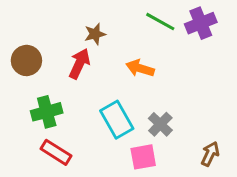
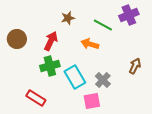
green line: (160, 22) -> (103, 25), moved
brown star: (95, 34) -> (68, 18), moved
green cross: (47, 112) -> (50, 66), moved
brown arrow: (210, 154) -> (135, 66), moved

